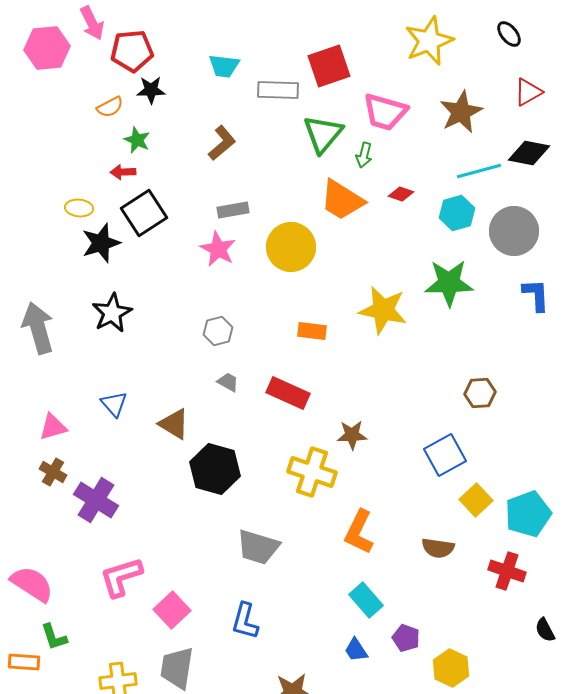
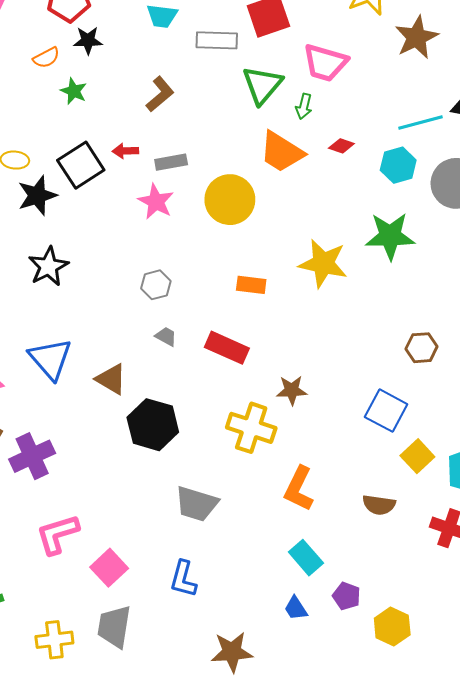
brown star: (461, 112) -> (416, 37), moved
red arrow: (123, 172) -> (125, 151), moved
blue triangle: (114, 404) -> (50, 359), size x1.6
blue square: (445, 455) -> (386, 411), turned -33
purple cross: (96, 500) -> (32, 456), turned 33

